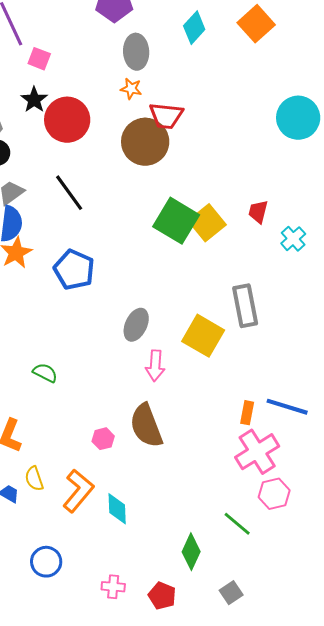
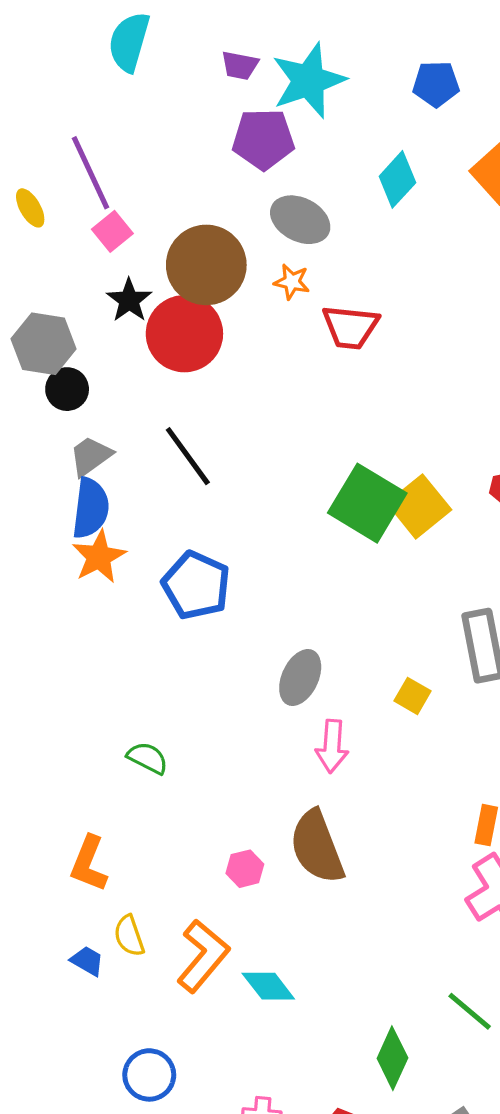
gray ellipse: (136, 52) -> (300, 220), turned -60
pink square: (39, 59) -> (112, 231), moved, turned 30
brown circle: (145, 142) -> (206, 265), moved
yellow square: (203, 336) -> (413, 696), size x0.5
cyan diamond: (117, 509) -> (268, 986), turned -36

